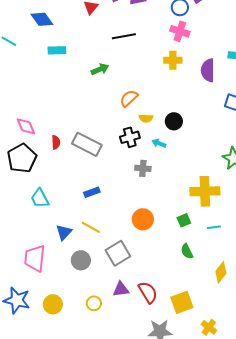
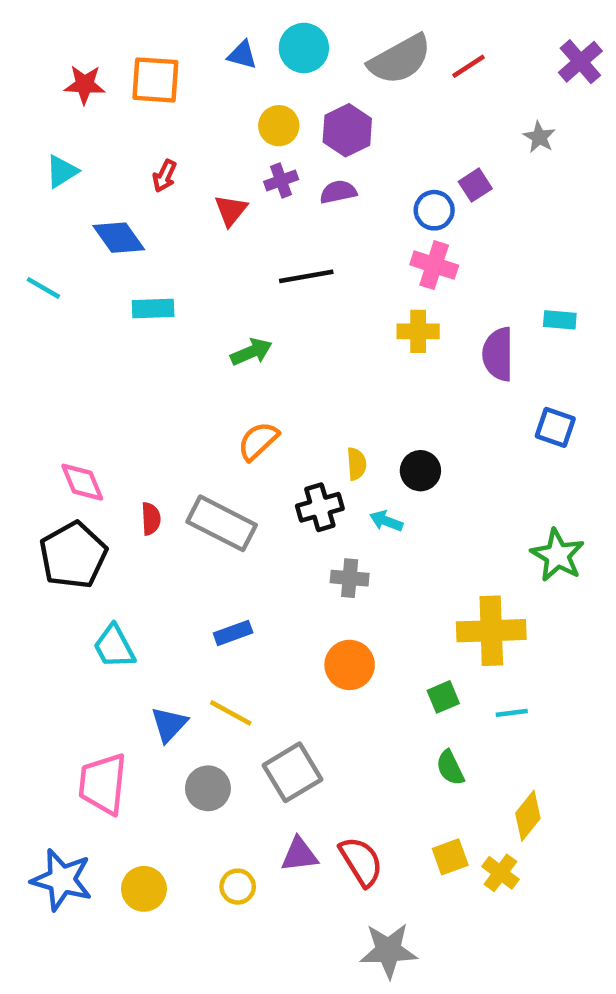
orange semicircle: (129, 98) -> (258, 441), moved
yellow semicircle: (146, 118) -> (356, 464), turned -96
orange circle: (143, 219) -> (350, 665), moved
yellow square: (182, 302) -> (450, 857), moved, size x0.7
yellow cross: (209, 327) -> (500, 873), moved

